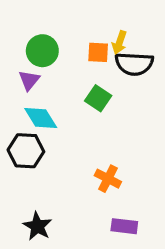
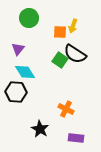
green circle: (42, 51) -> (29, 18), moved
black semicircle: (134, 64) -> (75, 54), moved, turned 30
black star: (37, 226) -> (40, 129), moved

